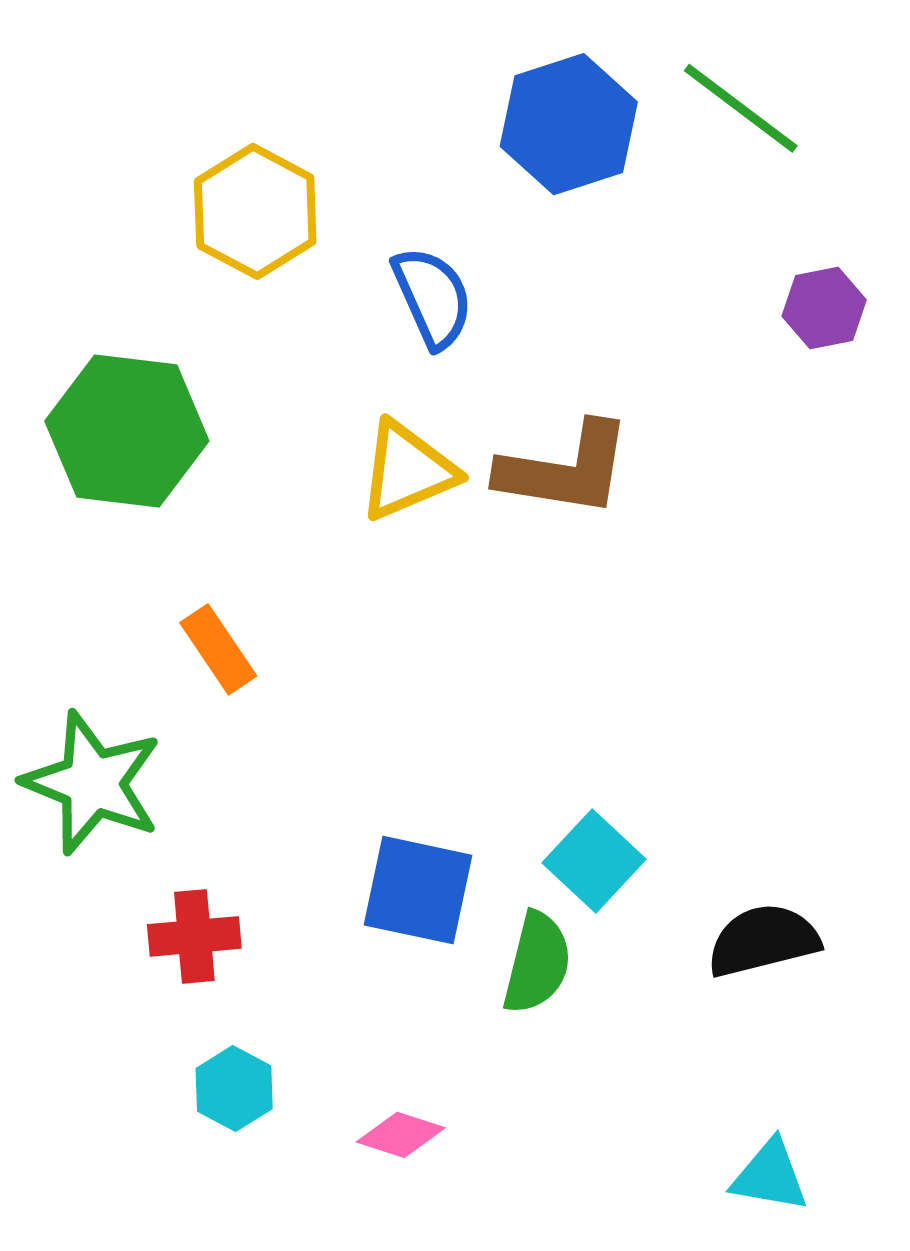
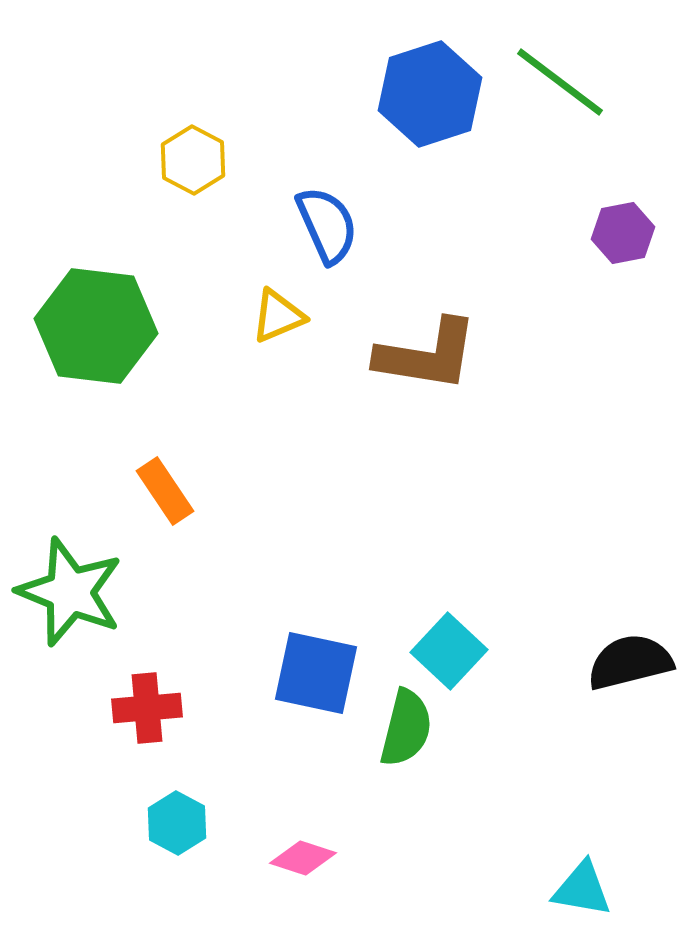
yellow hexagon: (255, 211) -> (193, 160), size x0.7
yellow triangle: (407, 471) -> (278, 316), moved, size x0.7
black semicircle: (763, 940) -> (630, 662), moved

